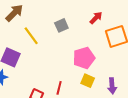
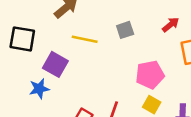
yellow line: (31, 36) -> (85, 39), turned -48

